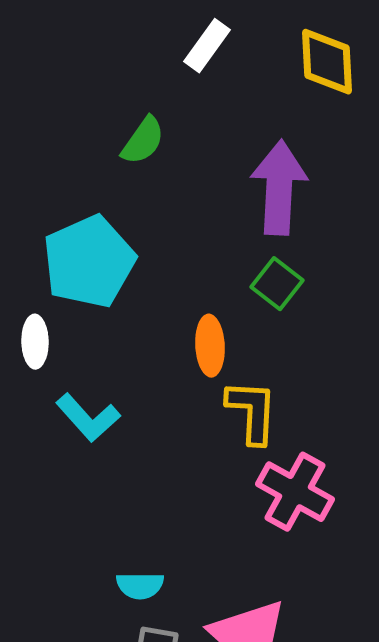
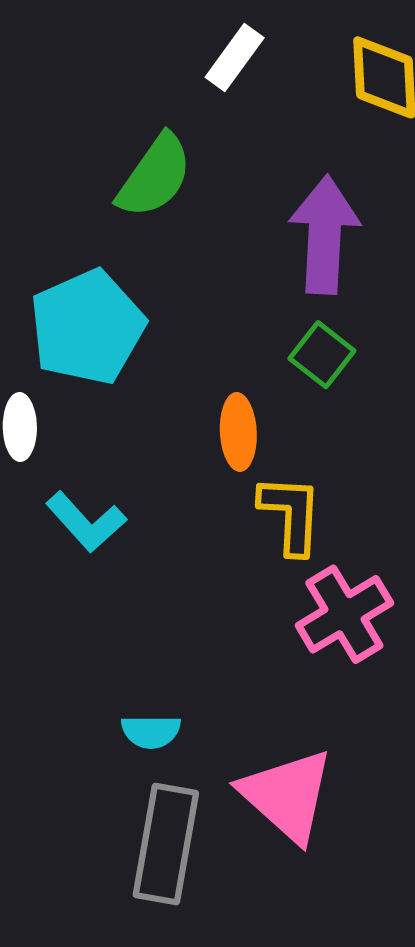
green semicircle: (143, 141) -> (155, 176), size x1.4
pink cross: (295, 492) -> (344, 614), turned 30

